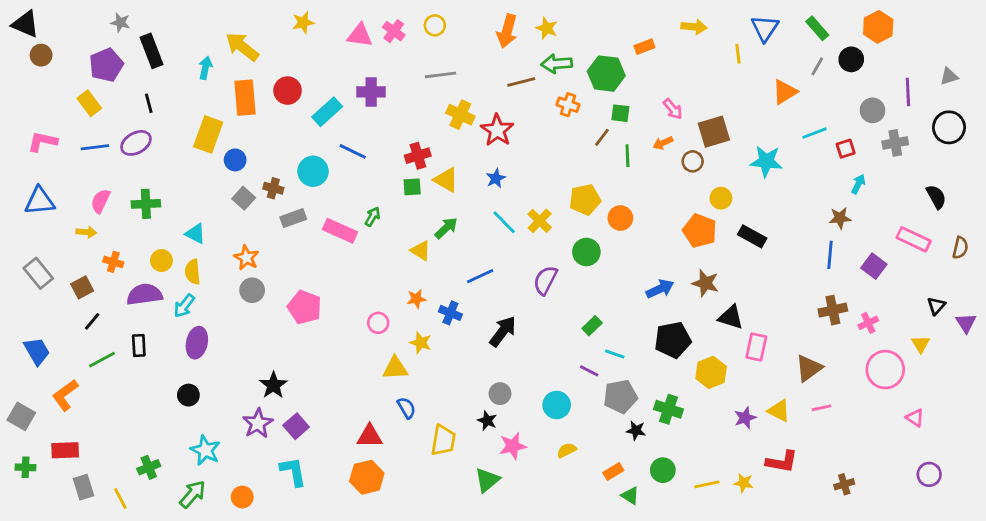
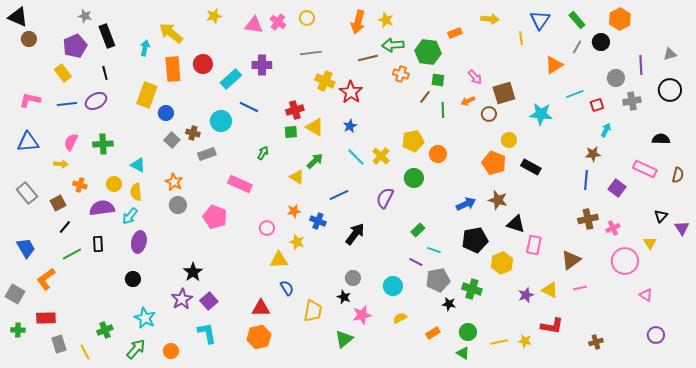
black semicircle: (936, 197) -> (661, 139), turned -60
pink rectangle: (340, 231) -> (240, 184), moved
green triangle: (630, 496) -> (463, 353), moved

